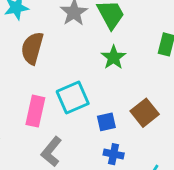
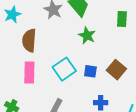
pink rectangle: (35, 111) -> (29, 72), moved
blue square: (106, 122) -> (90, 71), moved, turned 32

